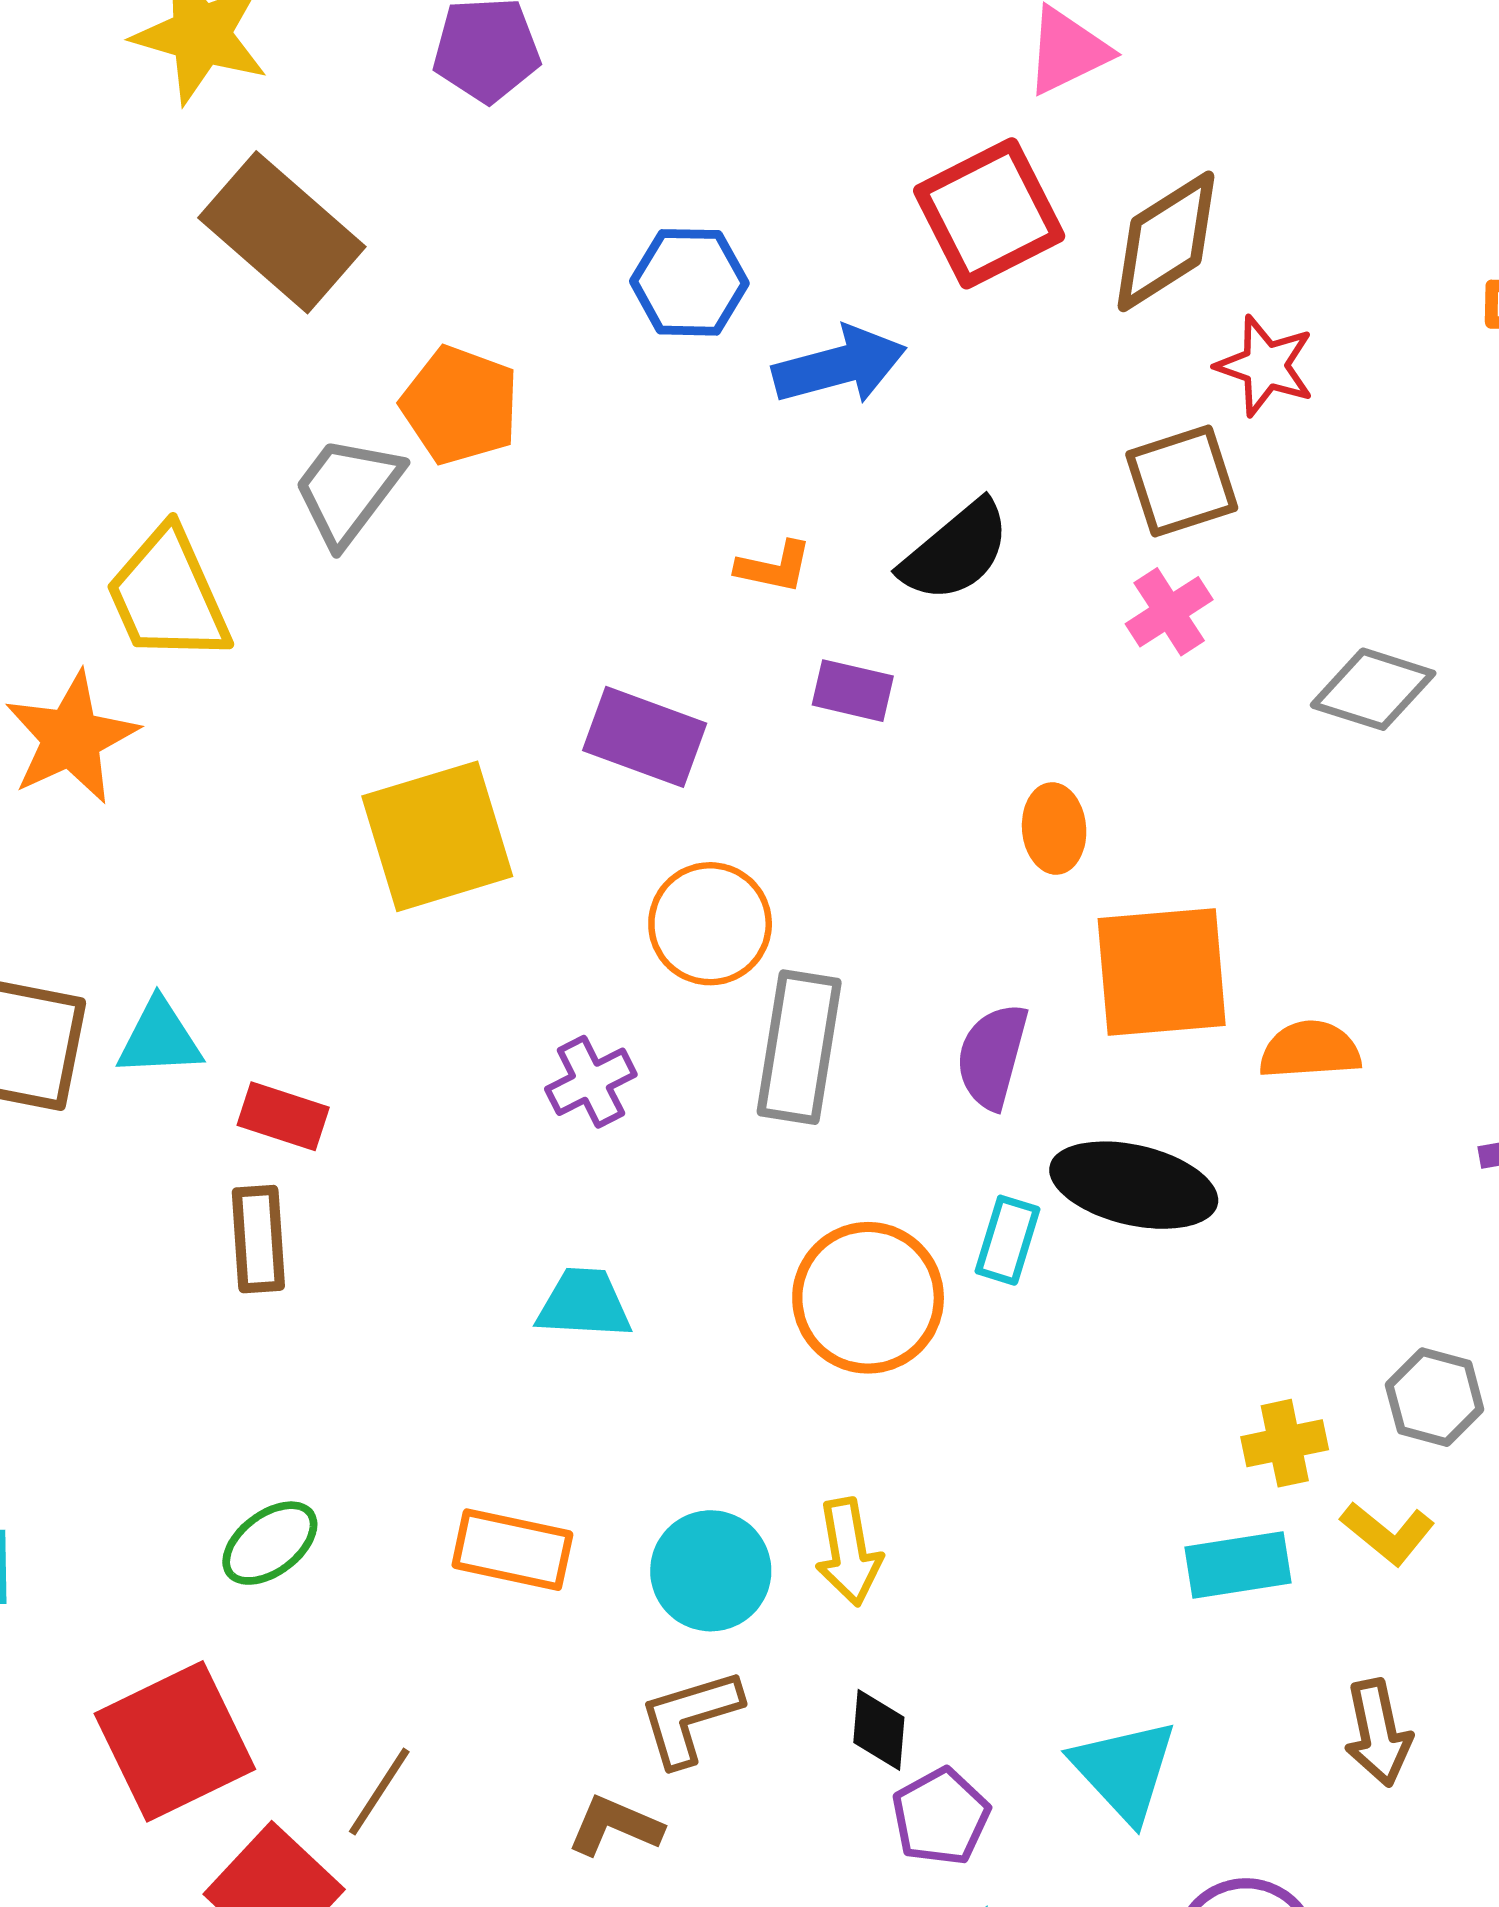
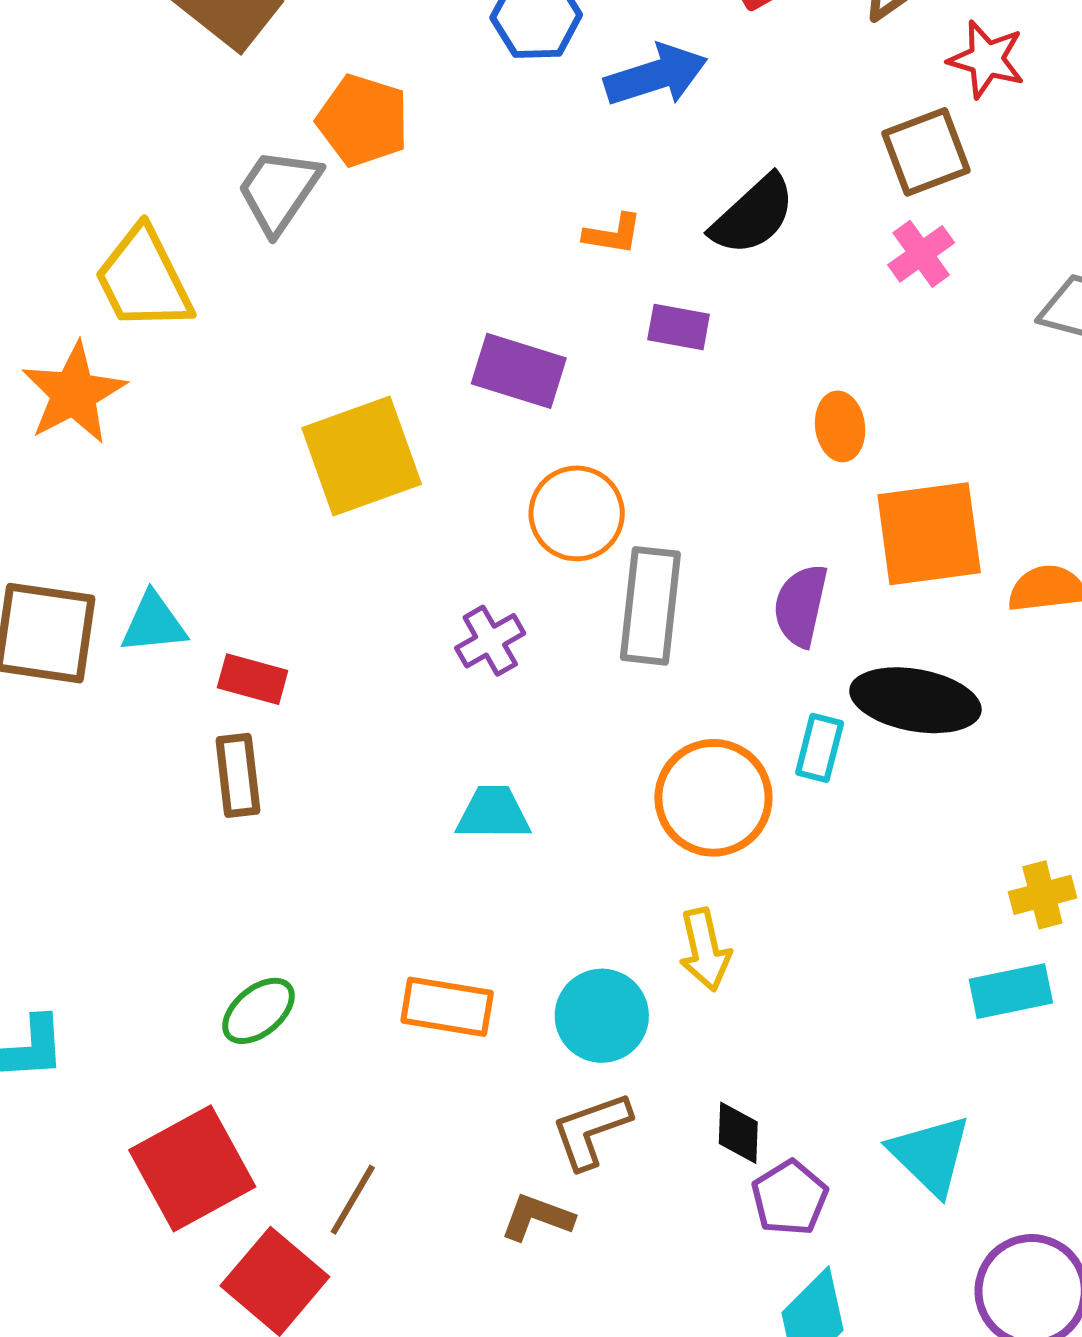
yellow arrow: (849, 1552) -> (705, 950), moved

